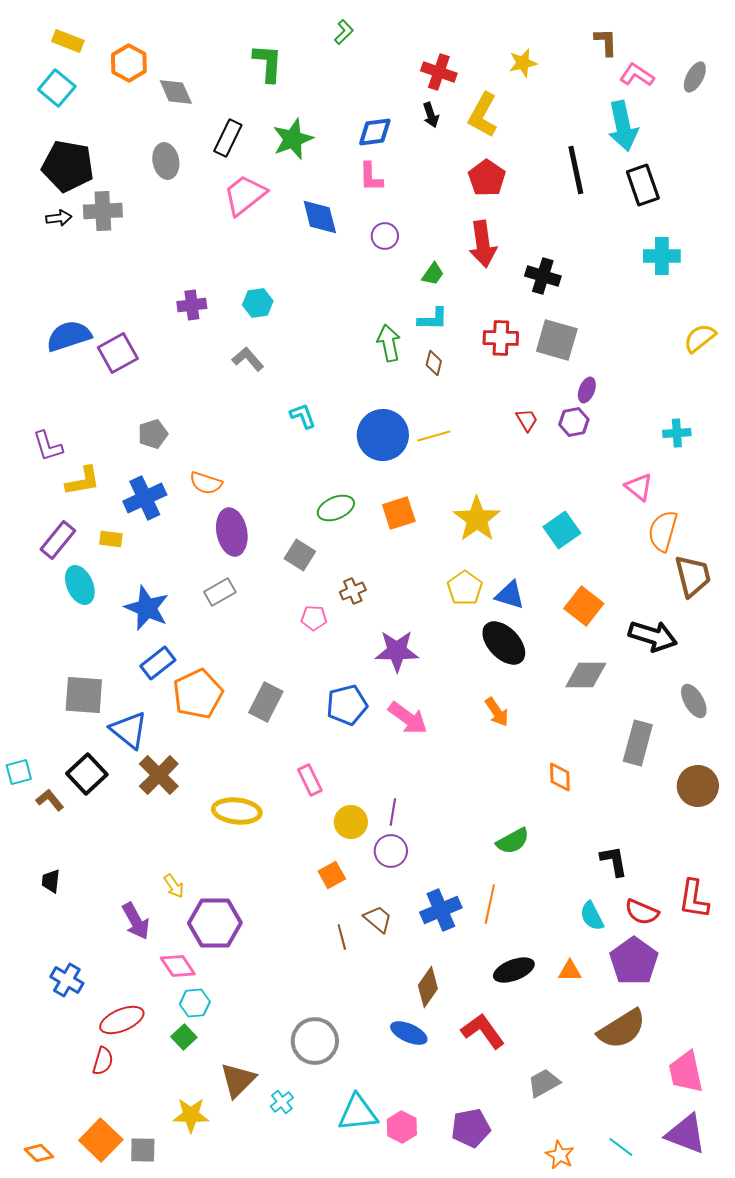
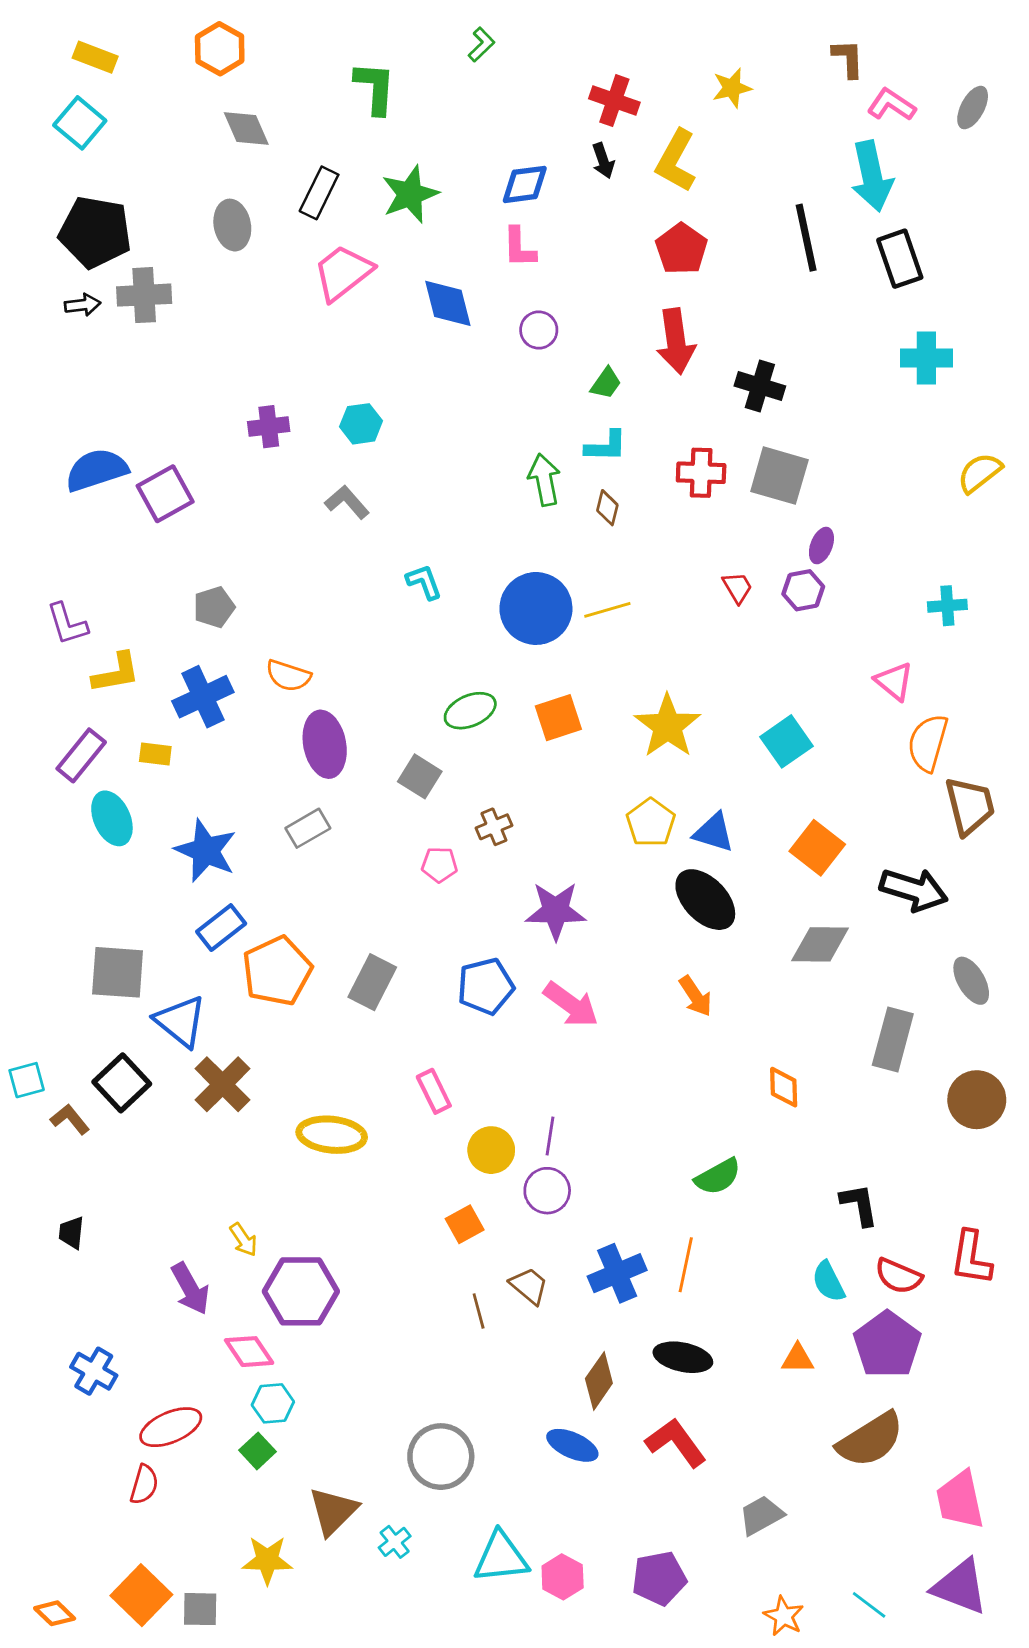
orange hexagon: (129, 63) -> (220, 49), moved
black ellipse: (514, 970) -> (683, 1357), moved, turned 33

